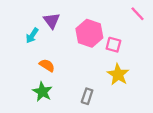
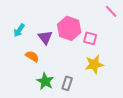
purple triangle: (52, 21) -> (45, 37), moved
yellow star: (118, 74) -> (94, 64), turned 30
green star: (42, 92) -> (45, 81), moved

